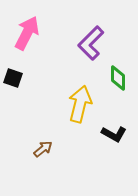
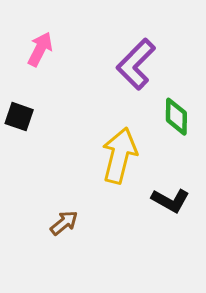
pink arrow: (27, 33) -> (40, 49), size x0.7

